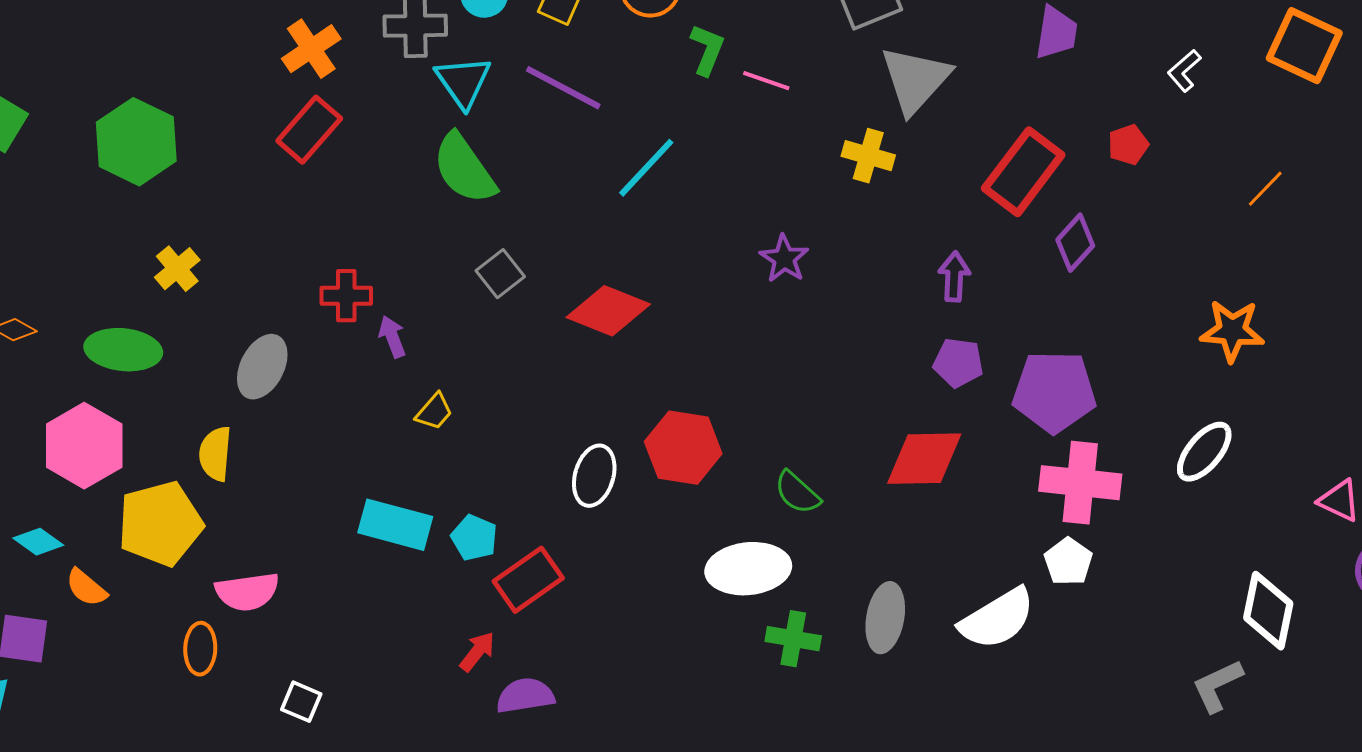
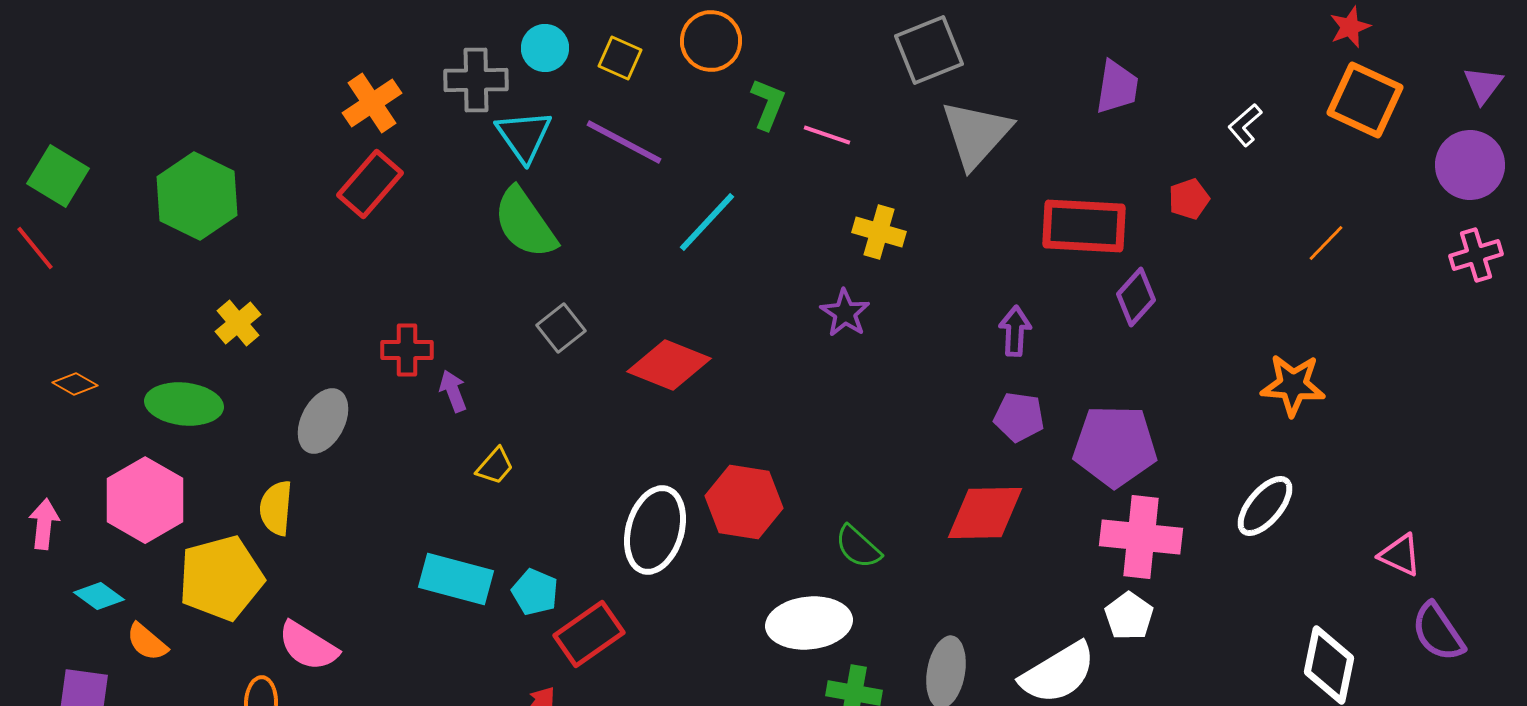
yellow cross: (868, 156) -> (879, 232), moved
red rectangle: (1023, 172) -> (1084, 226), turned 56
white ellipse: (594, 476) -> (655, 530), size x1.4
pink semicircle: (247, 592) -> (308, 646), turned 40

